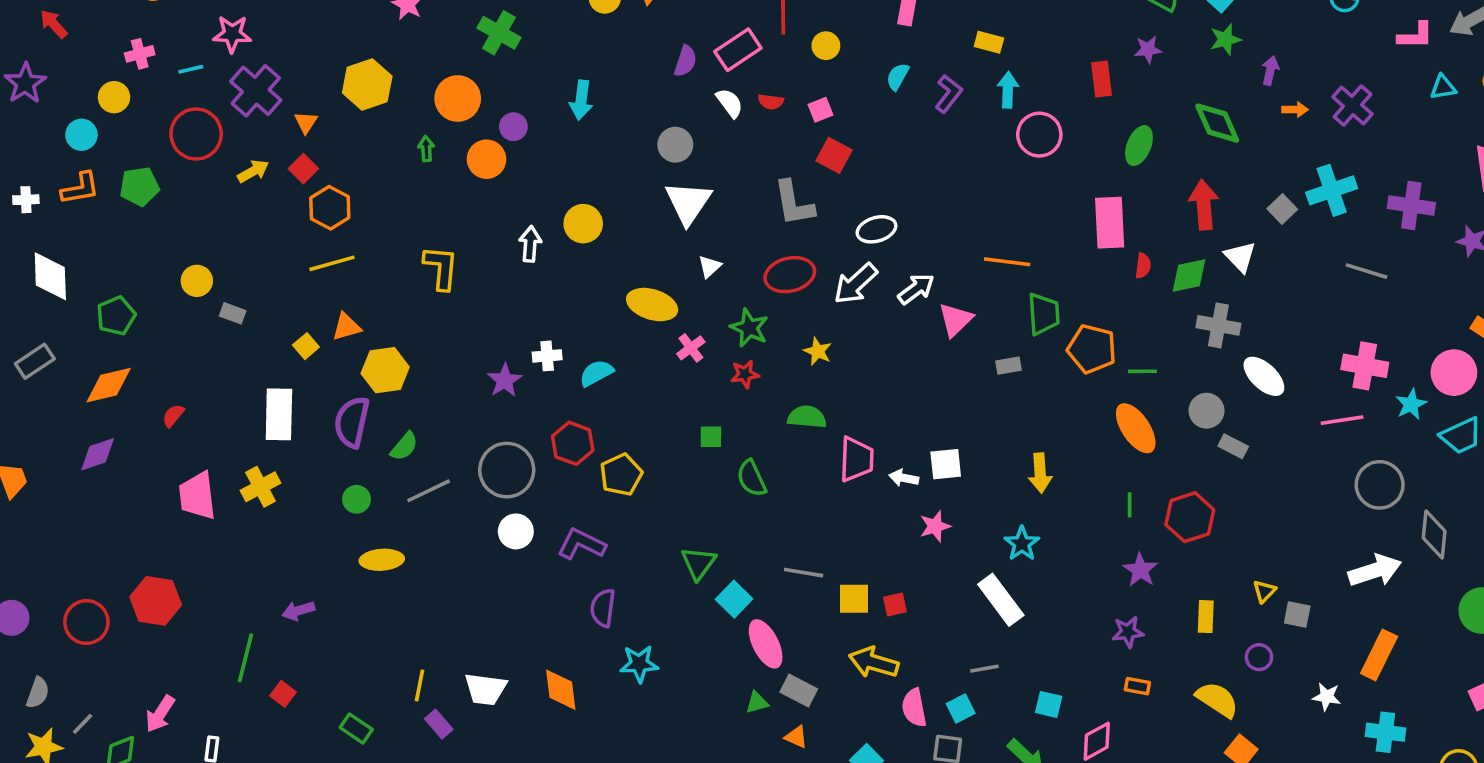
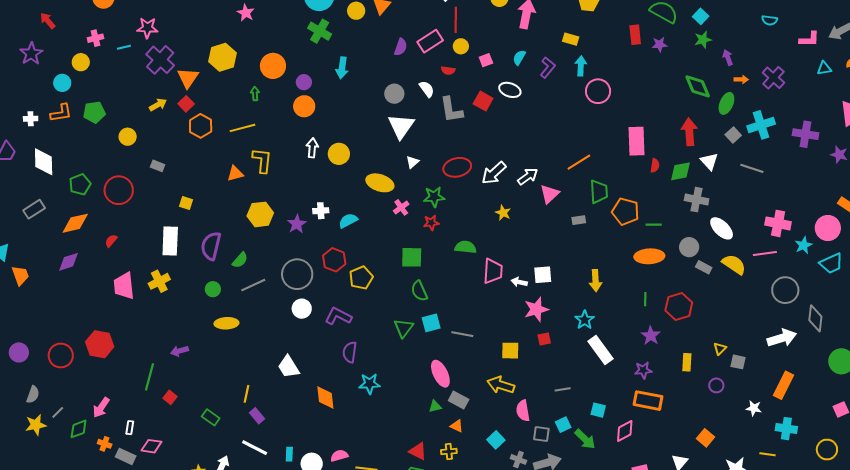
green cross: (499, 33) -> (320, 31), moved
yellow circle: (826, 46) -> (461, 46), moved
purple arrow: (1270, 71) -> (728, 57), turned -35
red rectangle: (1102, 79) -> (635, 35), moved
white semicircle: (730, 103) -> (427, 89), moved
pink square: (820, 110) -> (486, 60), moved
orange triangle: (306, 122) -> (188, 78), size x1.6
red circle: (196, 134) -> (119, 190), moved
green ellipse: (1139, 146) -> (726, 103), moved
orange circle: (487, 159) -> (304, 106), moved
gray L-shape: (794, 203) -> (451, 110), moved
yellow circle: (583, 224) -> (339, 154), moved
white ellipse: (876, 229) -> (510, 90), moved, turned 35
orange line: (1007, 262) -> (579, 162), turned -40
yellow line: (332, 263) -> (242, 128), moved
gray line: (1367, 271) -> (752, 168), moved
yellow circle: (197, 281) -> (128, 137), moved
gray rectangle: (233, 313) -> (158, 166), moved
orange triangle: (346, 327) -> (235, 173), moved
green star: (749, 328) -> (434, 197), turned -30
yellow square: (306, 346) -> (186, 203), turned -32
yellow star: (818, 351) -> (503, 213), moved
yellow hexagon: (385, 370) -> (260, 214), moved
orange ellipse: (1136, 428) -> (649, 256), turned -60
green square: (711, 437) -> (412, 257), size x1.6
green semicircle: (752, 478) -> (419, 291), moved
pink star: (935, 526) -> (536, 309), size x1.4
cyan square: (734, 599) -> (431, 323), moved, turned 30
yellow square: (854, 599) -> (510, 351), moved
white rectangle: (1001, 600) -> (601, 350), moved
red square: (895, 605) -> (544, 339), moved
orange rectangle: (1137, 686) -> (648, 401), size x2.0
white trapezoid: (486, 689) -> (289, 367), moved, turned 50
yellow semicircle: (1217, 700) -> (734, 264), moved
cyan square: (961, 708) -> (563, 425), moved

